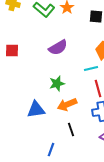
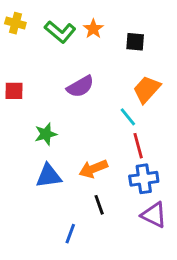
cyan line: (91, 69) -> (128, 117), turned 64
green star: (57, 84) -> (46, 134), moved

